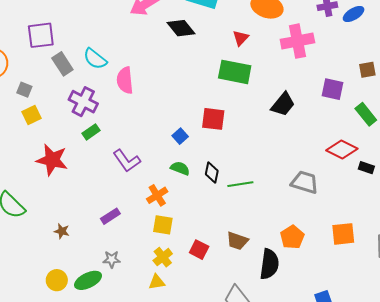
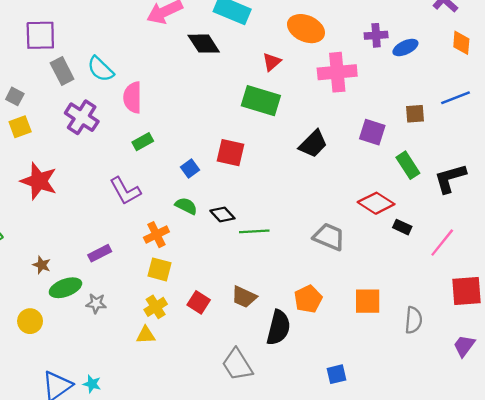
green rectangle: (91, 132) -> (143, 142), moved
black diamond: (212, 172) -> (222, 215), turned -60
green ellipse: (88, 280) -> (65, 288), moved

